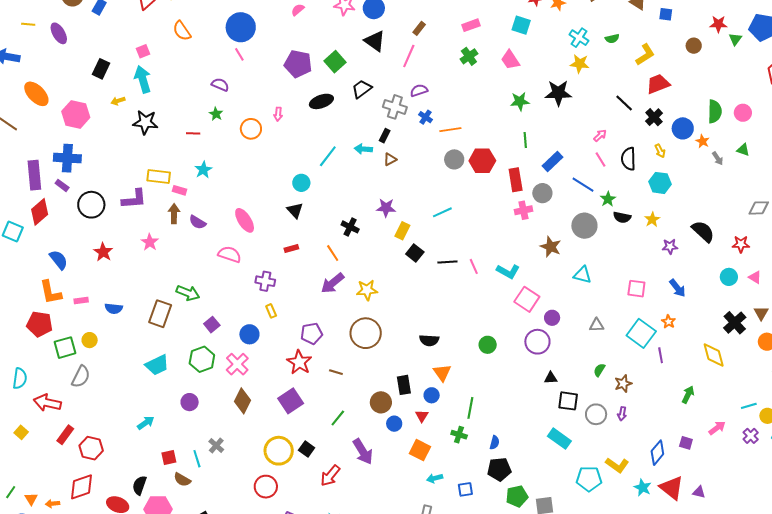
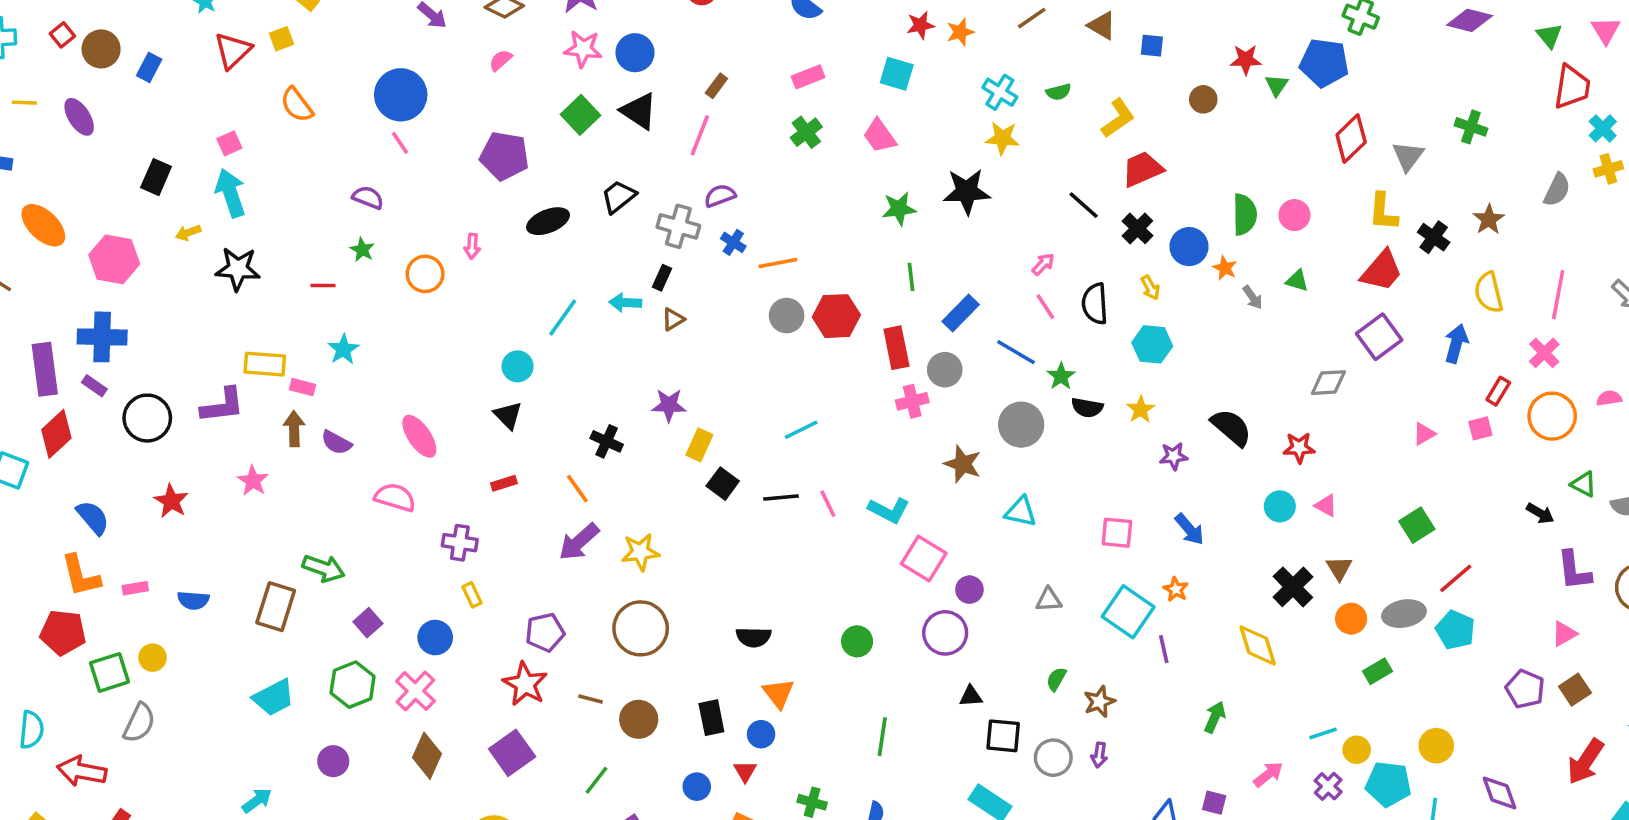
green square: (335, 62) -> (580, 115), moved
cyan line: (442, 212) -> (801, 430), moved
brown circle: (381, 402) -> (639, 719), moved
green line: (470, 408) -> (882, 737), moved

